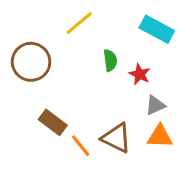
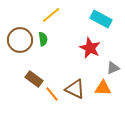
green semicircle: (110, 60) -> (43, 39), moved
red star: (140, 74) -> (90, 48), size x1.5
gray triangle: (155, 105) -> (113, 68), moved

